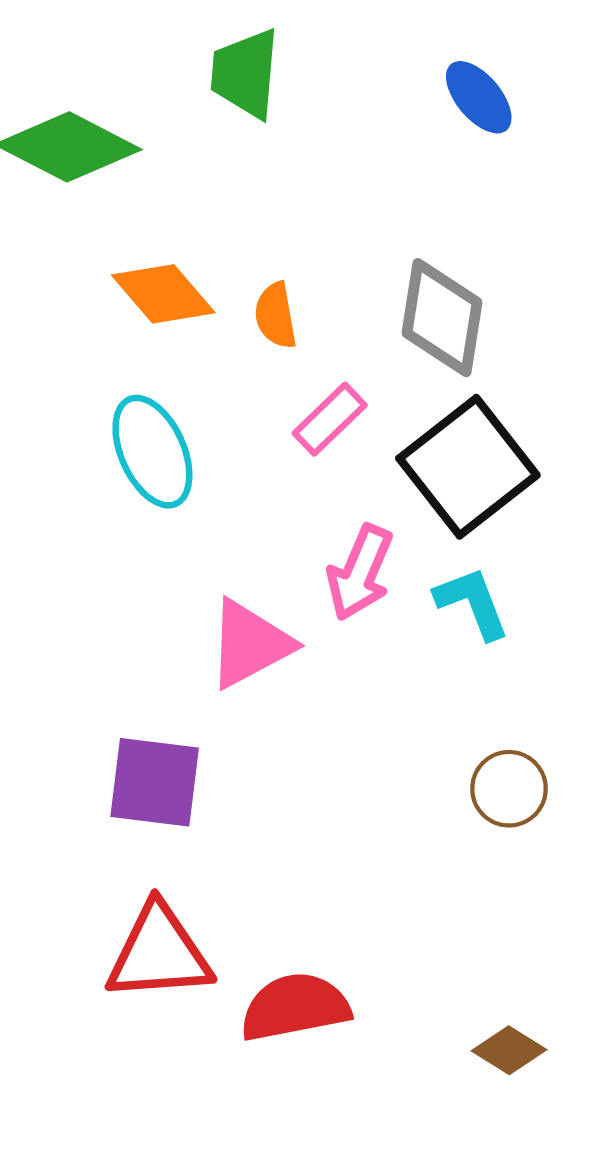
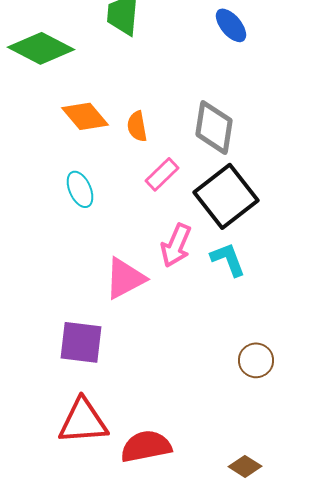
cyan ellipse: (152, 452) -> (80, 189), size x0.7
brown circle: (509, 789) -> (256, 360), moved

